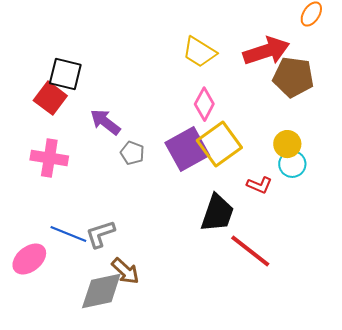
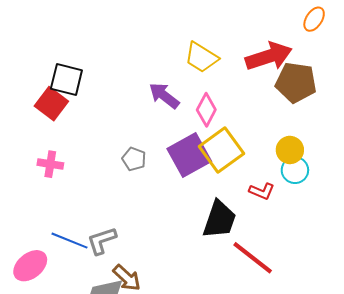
purple arrow: (105, 122) -> (164, 96), moved
pink cross: (49, 158) -> (50, 164), size x0.7

